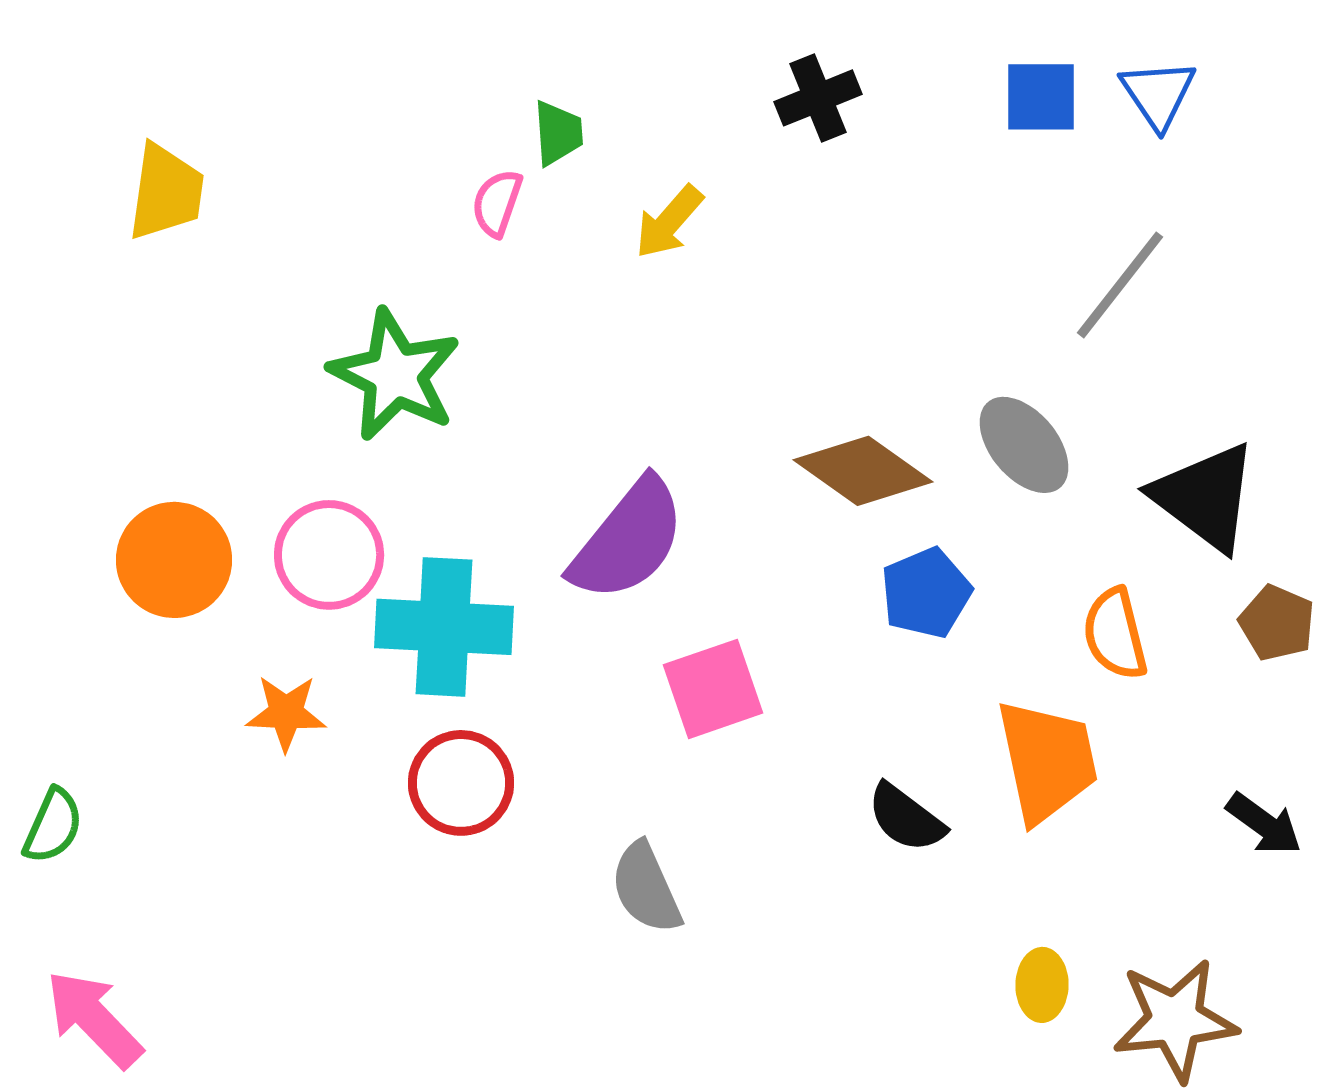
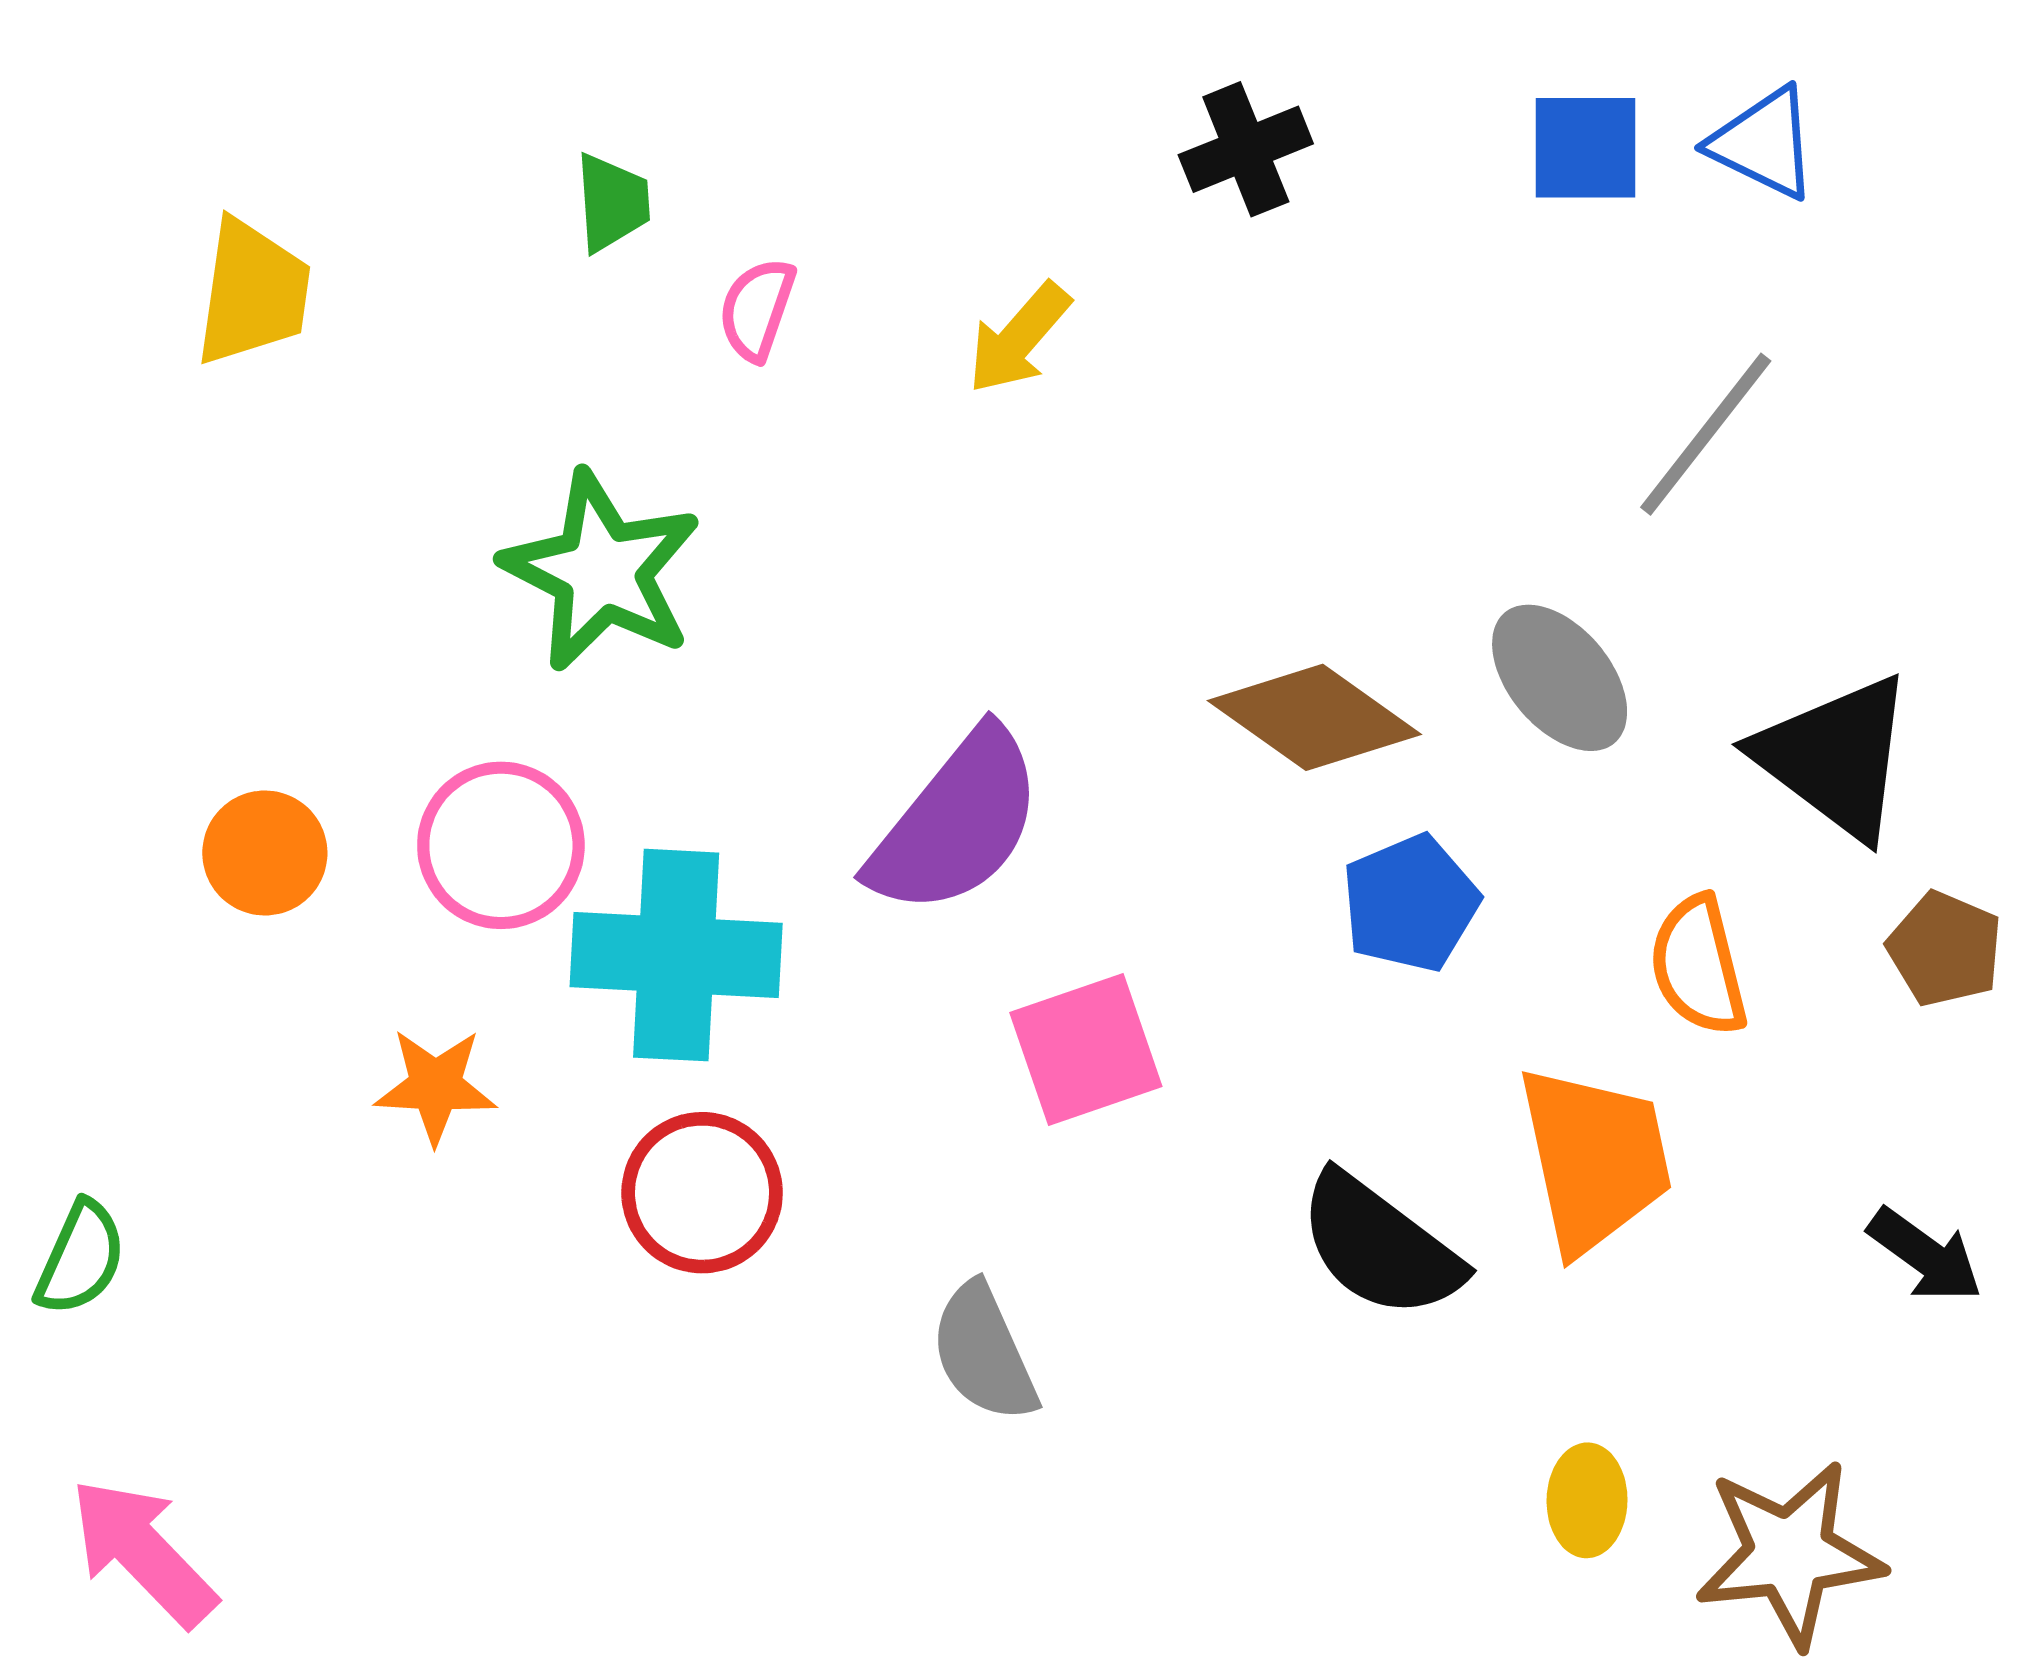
blue triangle: (1158, 94) -> (1764, 143), turned -30
green trapezoid: (558, 133) -> (612, 203), moved
orange circle: (174, 560) -> (265, 853), size x0.7
black semicircle: (906, 818) -> (1380, 1246), size x1.4

